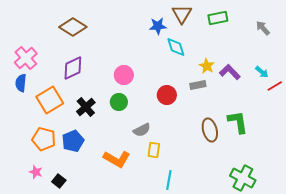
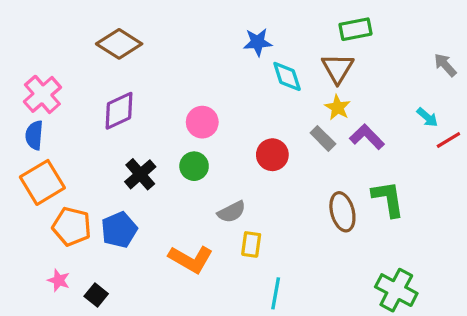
brown triangle: (182, 14) -> (338, 68), moved
gray arrow: (263, 28) -> (445, 65), moved
purple L-shape: (230, 72) -> (367, 137), moved
gray rectangle: (198, 85) -> (323, 138), turned 56
orange square: (50, 100) -> (42, 182), moved

